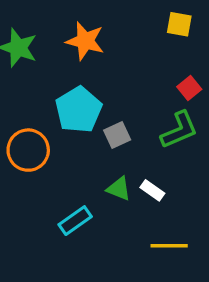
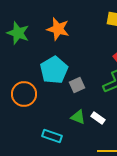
cyan rectangle: (75, 221) -> (52, 136), turned 54

